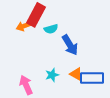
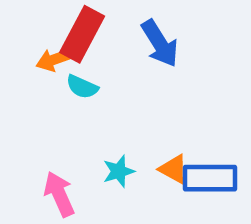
cyan semicircle: (51, 29) -> (82, 87), moved, turned 40
blue arrow: (70, 45) -> (160, 43), moved

